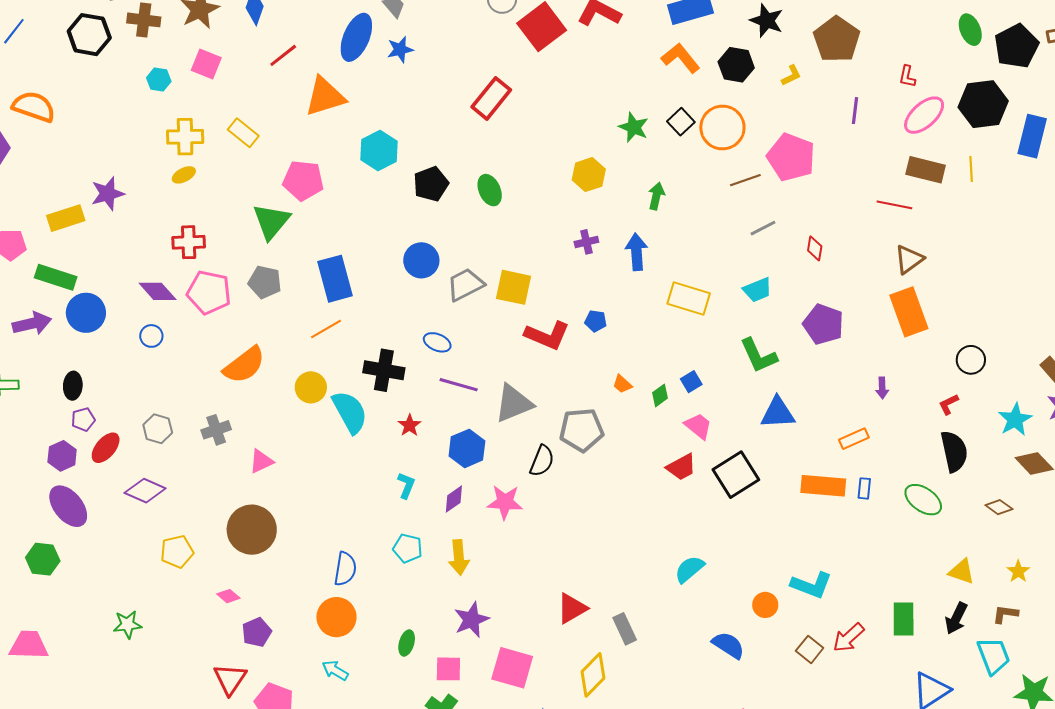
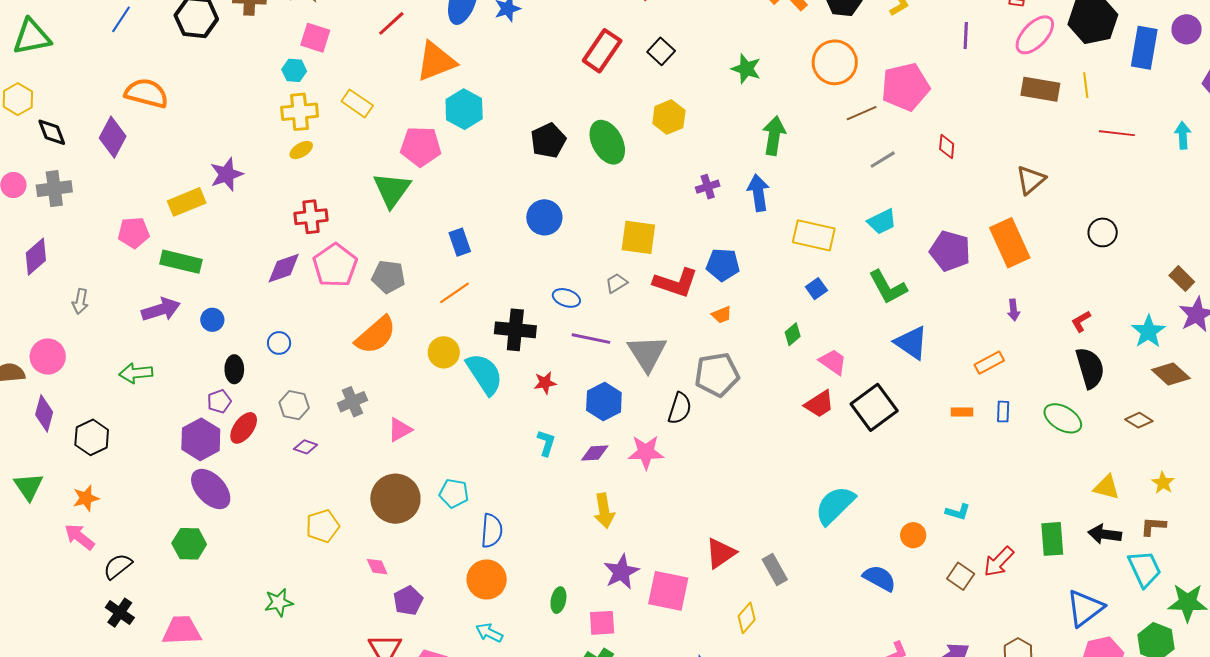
cyan hexagon: (159, 80) -> (294, 70), moved
black square: (681, 122) -> (661, 51), moved
cyan hexagon: (379, 151) -> (464, 109), moved
pink pentagon: (791, 157) -> (905, 87), turned -30
yellow hexagon: (589, 175) -> (669, 117), moved
green ellipse: (490, 190) -> (607, 142), size x1.4
green arrow: (656, 196) -> (774, 136), size x1.4
red line: (894, 205) -> (1117, 133), moved
red diamond: (815, 248) -> (947, 147), moved
blue rectangle: (335, 279) -> (460, 242), size x0.6
gray pentagon: (265, 282) -> (388, 277), moved
gray trapezoid: (465, 285) -> (616, 283), moved, size x0.6
purple diamond: (158, 291) -> (284, 268), turned -63
pink pentagon: (209, 292) -> (335, 265), turned 30
orange rectangle: (909, 312) -> (1010, 243), moved
blue circle: (86, 313) -> (212, 320), moved, size x0.6
blue pentagon: (596, 321) -> (723, 265), size x1.5
blue circle: (151, 336) -> (279, 343), moved
black circle: (971, 360) -> (1103, 232), moved
blue square: (691, 382) -> (816, 289), moved
orange trapezoid: (622, 384) -> (722, 315), moved, turned -60
black ellipse: (73, 386) -> (234, 369), moved
gray triangle: (514, 403) -> (647, 353), turned -36
blue triangle: (778, 413) -> (911, 343), turned 42
red star: (410, 425) -> (545, 383), turned 30
purple hexagon: (62, 456) -> (201, 439), size x1.4
orange rectangle: (823, 486) -> (962, 412), size x0.5
purple diamond: (145, 491) -> (306, 447), moved, size x0.6
purple diamond: (454, 499) -> (595, 453), turned 36
cyan pentagon: (408, 548) -> (454, 493), moved
cyan semicircle: (689, 569) -> (835, 505), size x1.4
cyan L-shape: (811, 585) -> (958, 512), size x0.6
pink diamond: (228, 596) -> (377, 567), turned 30
black arrow: (956, 618) -> (1105, 534), turned 76
pink square: (512, 668) -> (668, 591), moved
yellow diamond: (593, 675) -> (747, 618), size x0.7

